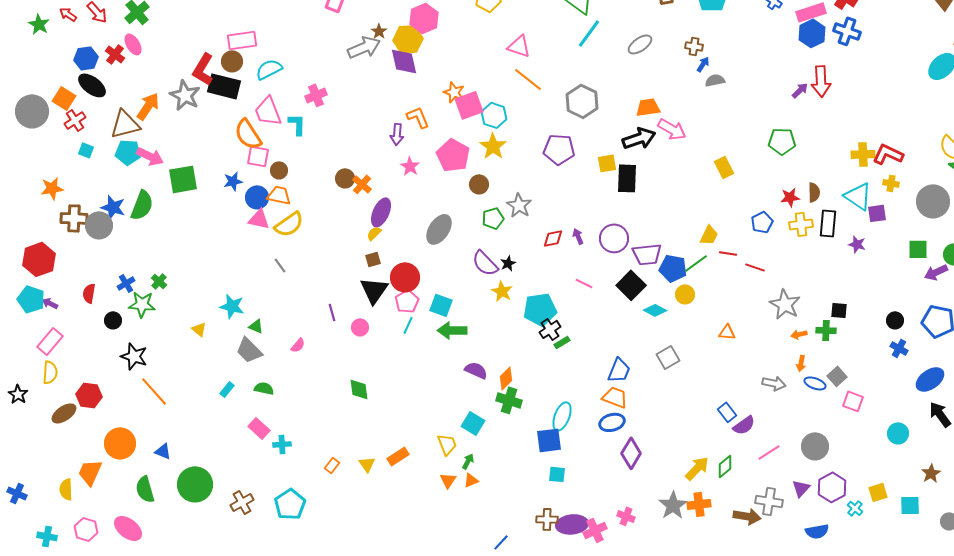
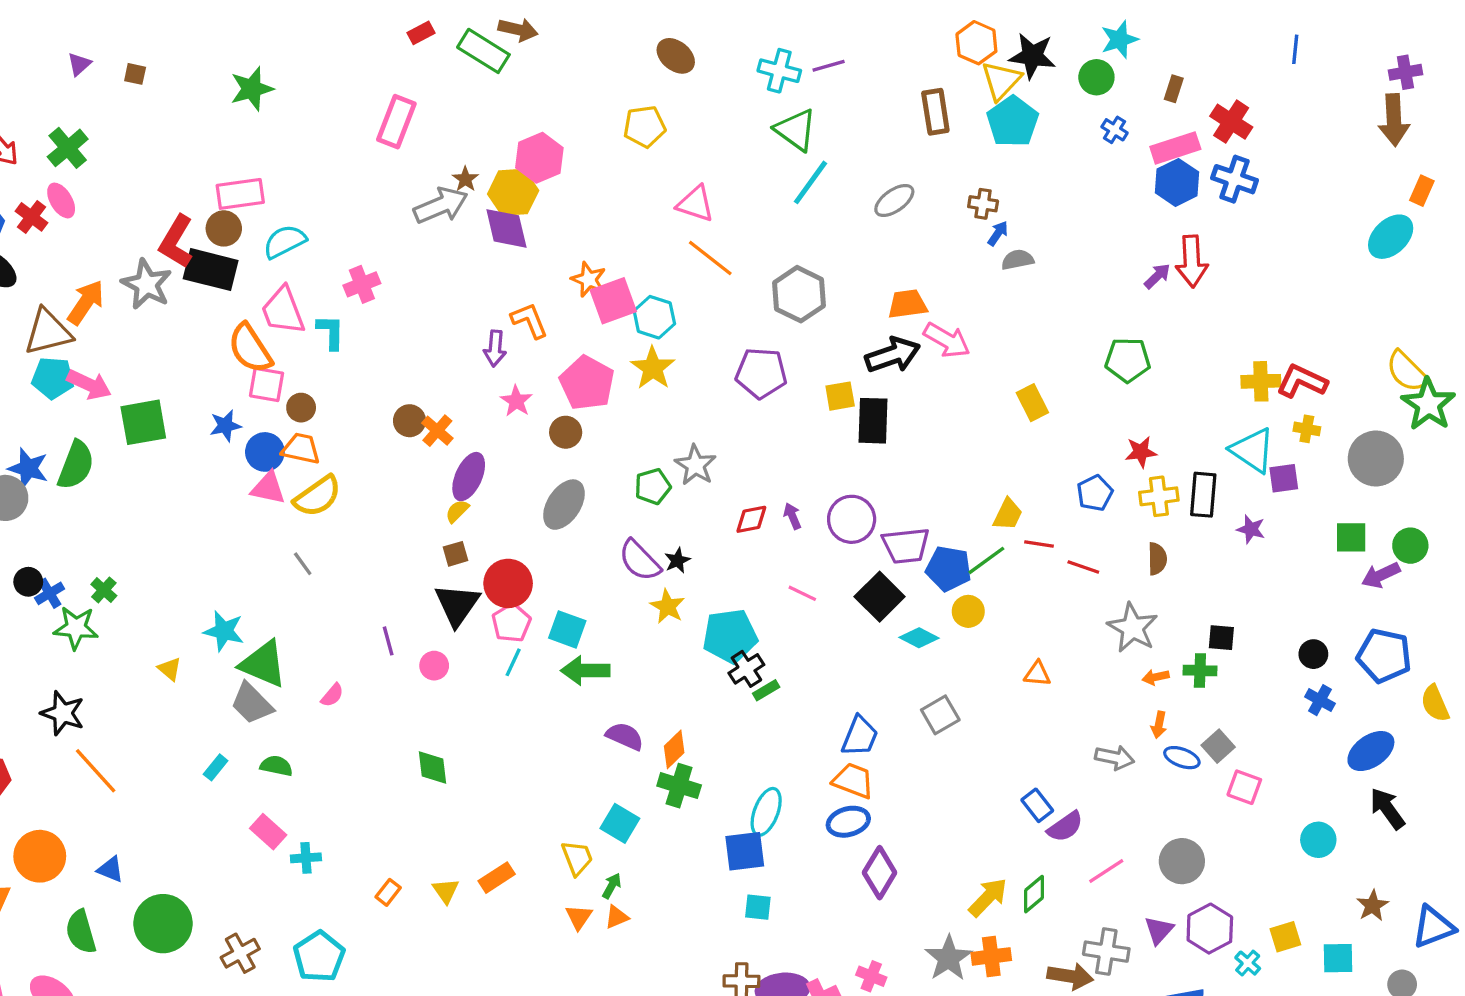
brown circle: (479, 184) -> (566, 432), moved
brown semicircle: (814, 192) -> (1157, 559), moved
black circle: (113, 320) -> (28, 582), moved
green triangle: (256, 326) -> (263, 664), size x2.0

